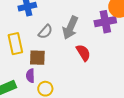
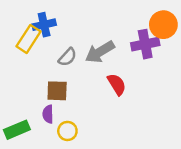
gray arrow: (70, 28) -> (100, 52), turned 35
yellow rectangle: (15, 44) -> (29, 39), moved, turned 45

